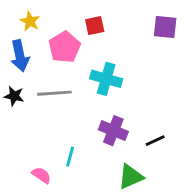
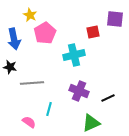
yellow star: (30, 21) -> (30, 15), moved
red square: (95, 26) -> (93, 32), moved
cyan cross: (106, 79) -> (74, 55), turned -30
gray line: (54, 93) -> (32, 83), moved

